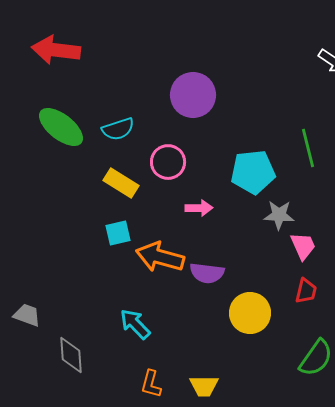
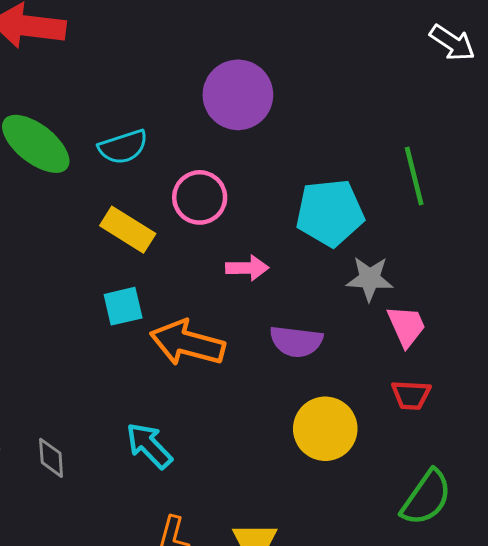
purple semicircle: (207, 273) -> (296, 341), moved
red trapezoid: (306, 291) -> (411, 395), turned 80
gray diamond: (71, 355) -> (51, 458), moved, size x0.7

